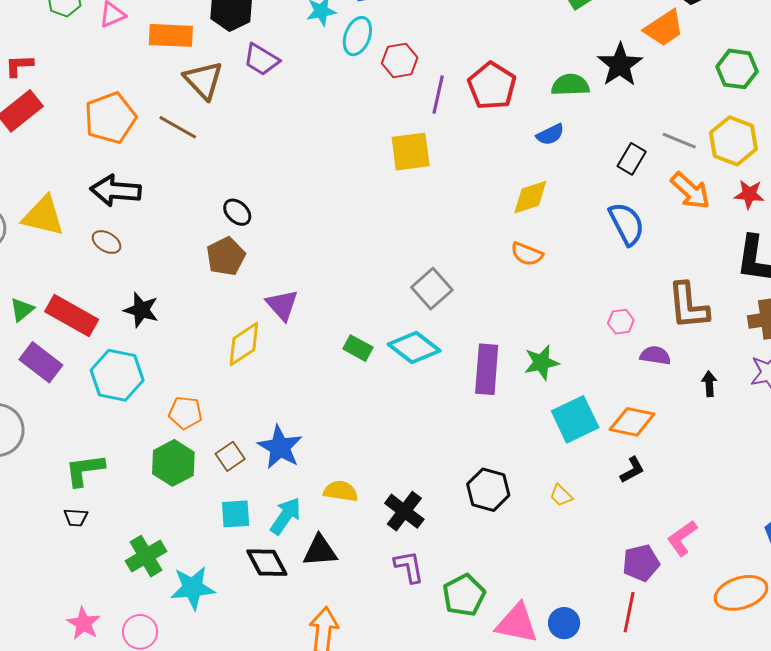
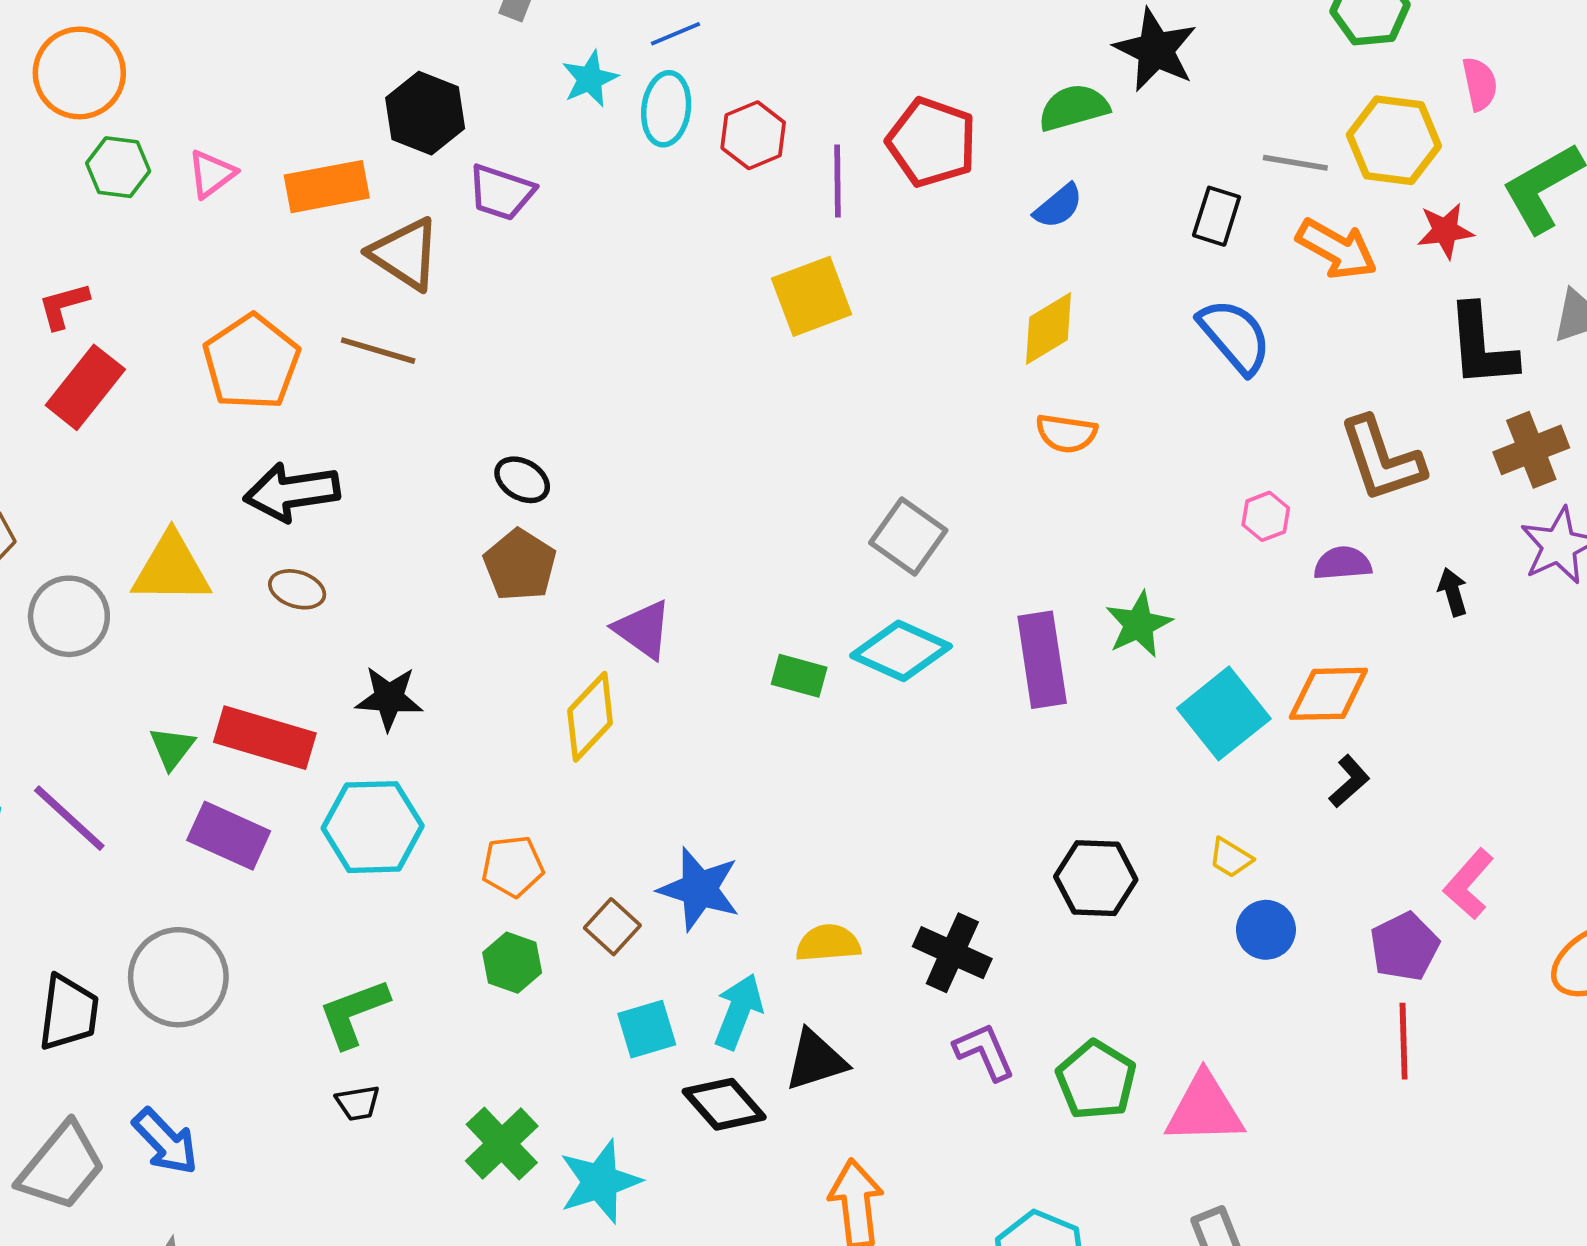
green hexagon: (173, 463) -> (512, 963), size x0.7
blue circle: (564, 623) -> (1266, 930), moved

